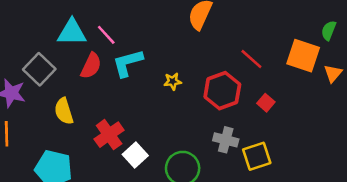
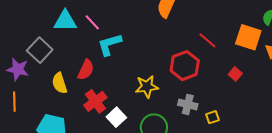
red semicircle: (91, 66) -> (86, 70), moved
yellow star: (173, 81) -> (147, 87), moved, size x1.6
red square: (266, 103) -> (235, 74), moved
yellow square: (257, 156) -> (212, 117), size x0.6

